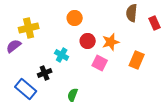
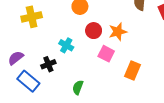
purple semicircle: (14, 46) -> (16, 58), moved
orange rectangle: (137, 60) -> (132, 71), moved

